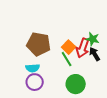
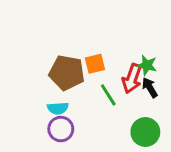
orange square: (69, 47) -> (95, 64), moved, turned 32
green circle: (76, 84) -> (145, 132), moved

